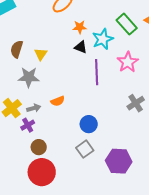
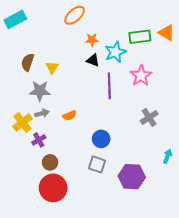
green rectangle: (127, 24) -> (140, 37), turned -55
gray arrow: (34, 108) -> (42, 113), moved
gray square: (85, 149) -> (97, 164), turned -36

